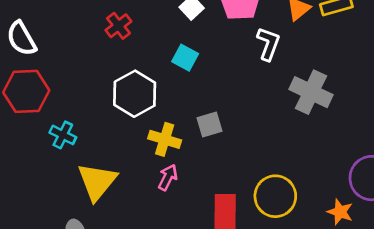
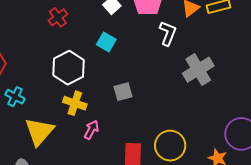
gray cross: (311, 92) -> (198, 70), turned 32
yellow cross: (165, 139) -> (75, 103), moved

